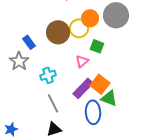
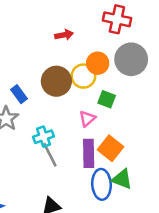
purple rectangle: (83, 88) -> (89, 153), turned -45
green triangle: (109, 98) -> (122, 179), moved
gray line: (53, 103) -> (50, 155), moved

